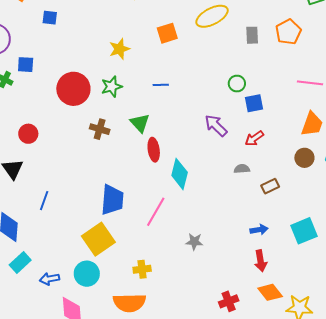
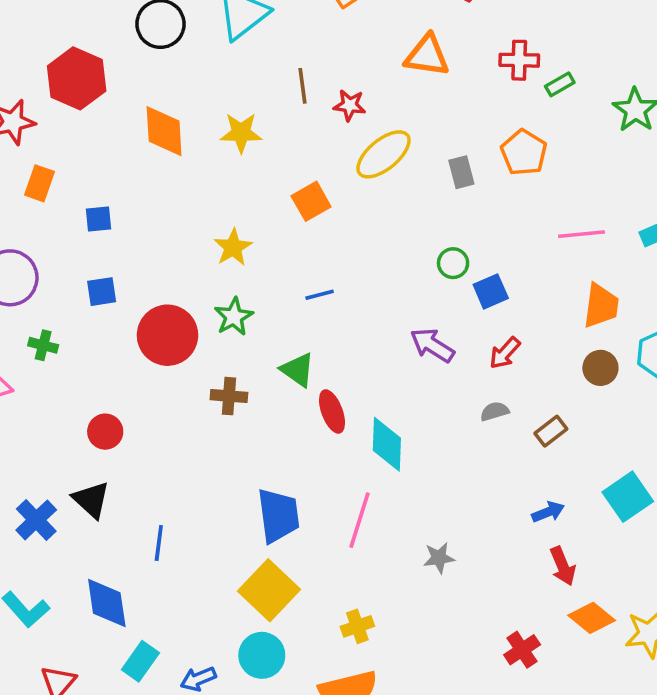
blue square: (26, 65) -> (102, 292), moved

